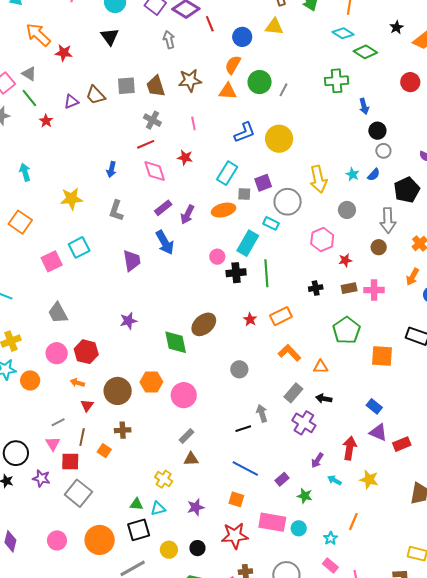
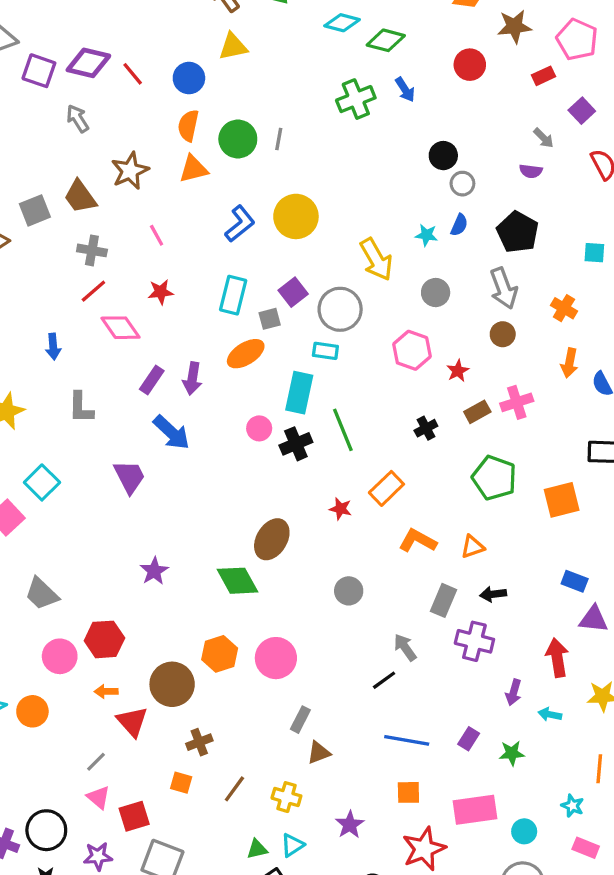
blue arrow: (364, 106) -> (405, 90), moved
red triangle: (87, 405) -> (132, 722), size x1.5
brown line: (82, 437) -> (234, 789), moved, turned 42
cyan circle: (299, 528) -> (524, 831), moved

